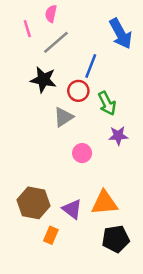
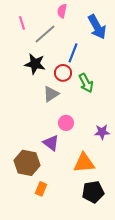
pink semicircle: (51, 14) -> (62, 11), moved
purple star: (118, 136) -> (102, 132), moved
purple triangle: (72, 209) -> (51, 143), moved

